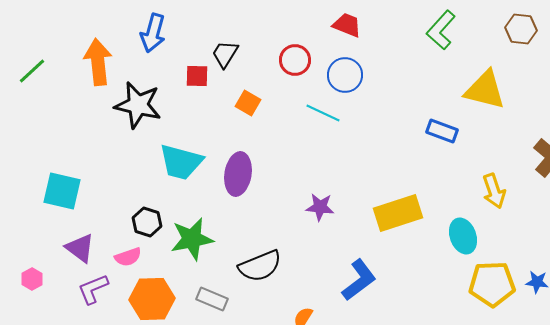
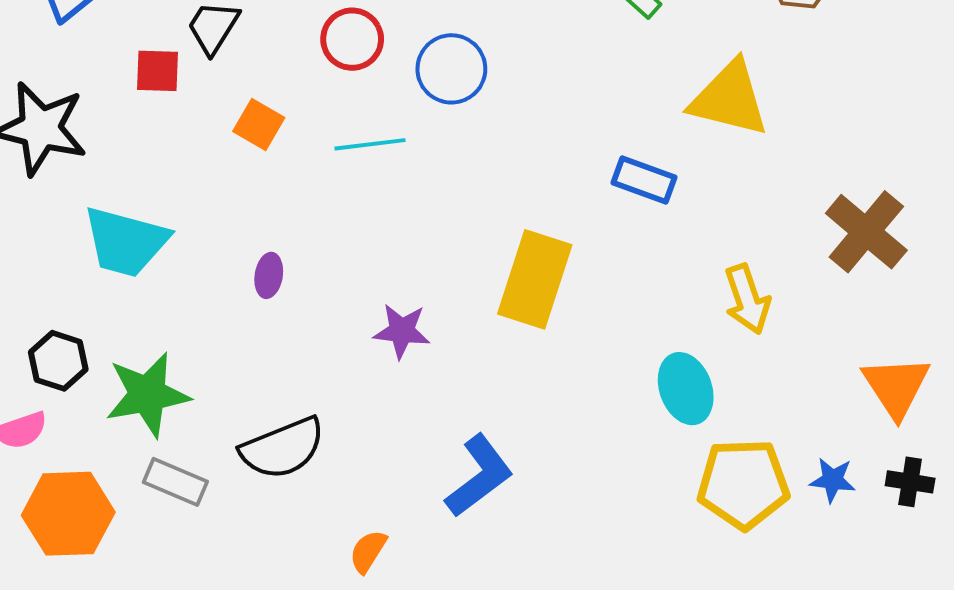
cyan line: (323, 113) -> (370, 144), moved, turned -32
purple ellipse: (238, 174) -> (269, 275), moved, size x0.5
yellow rectangle: (398, 213) -> (535, 279), moved, turned -54
gray rectangle: (212, 299) -> (175, 482), moved

